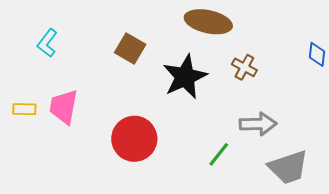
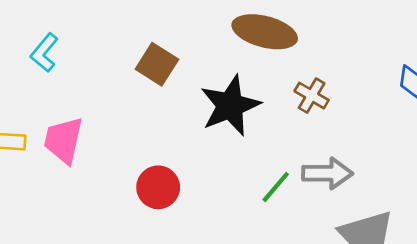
red circle: (134, 139) -> (158, 187), size x0.7
green line: (219, 154) -> (276, 187), moved

